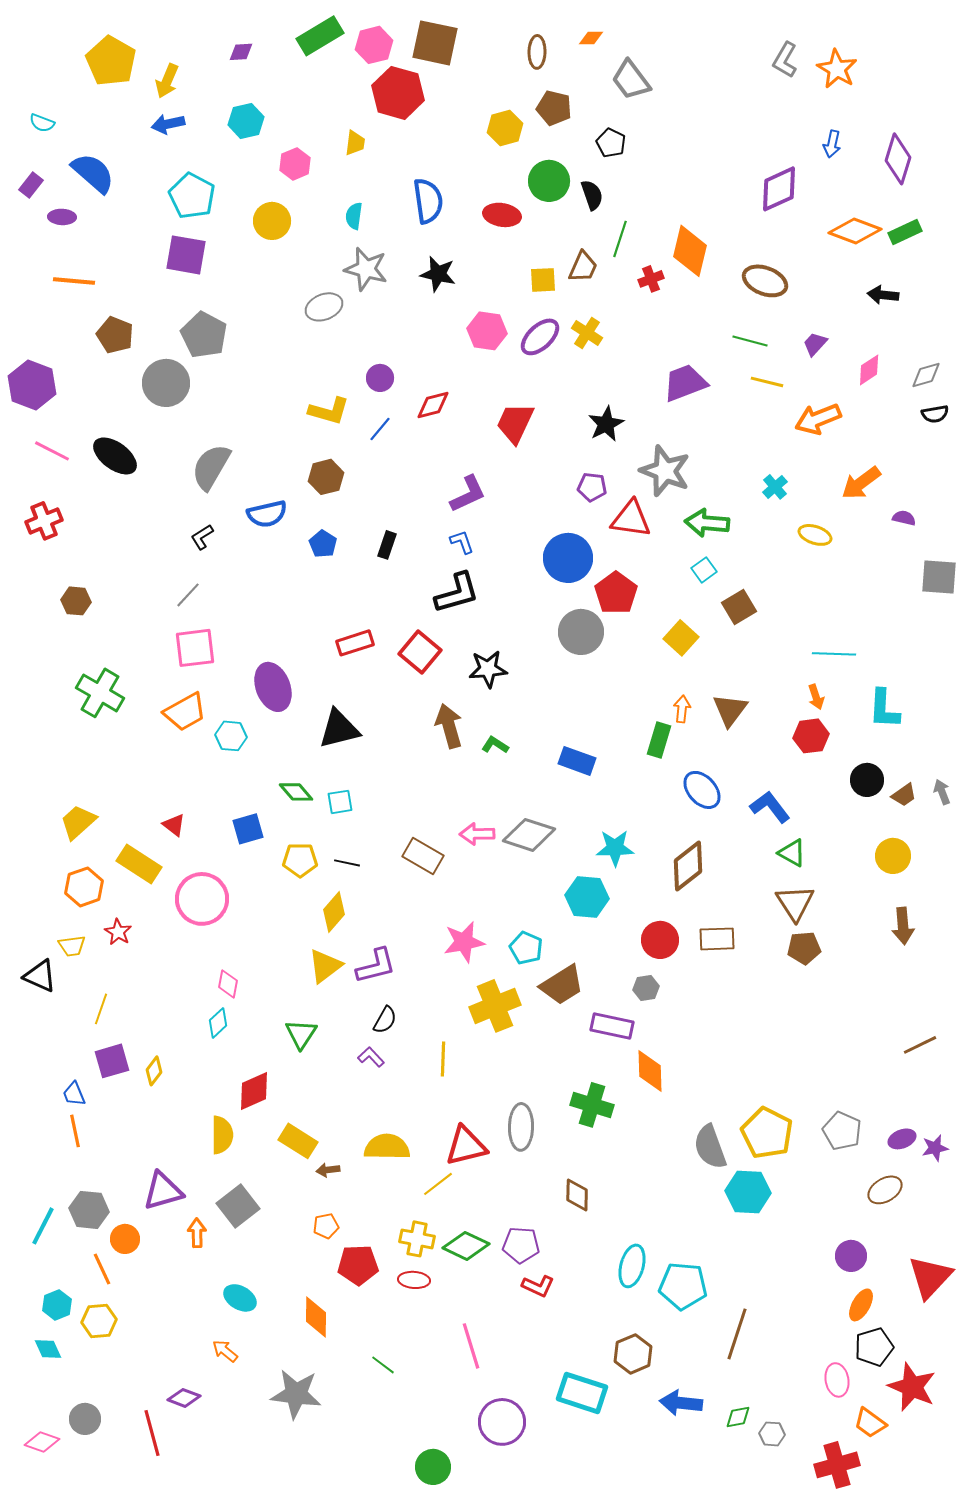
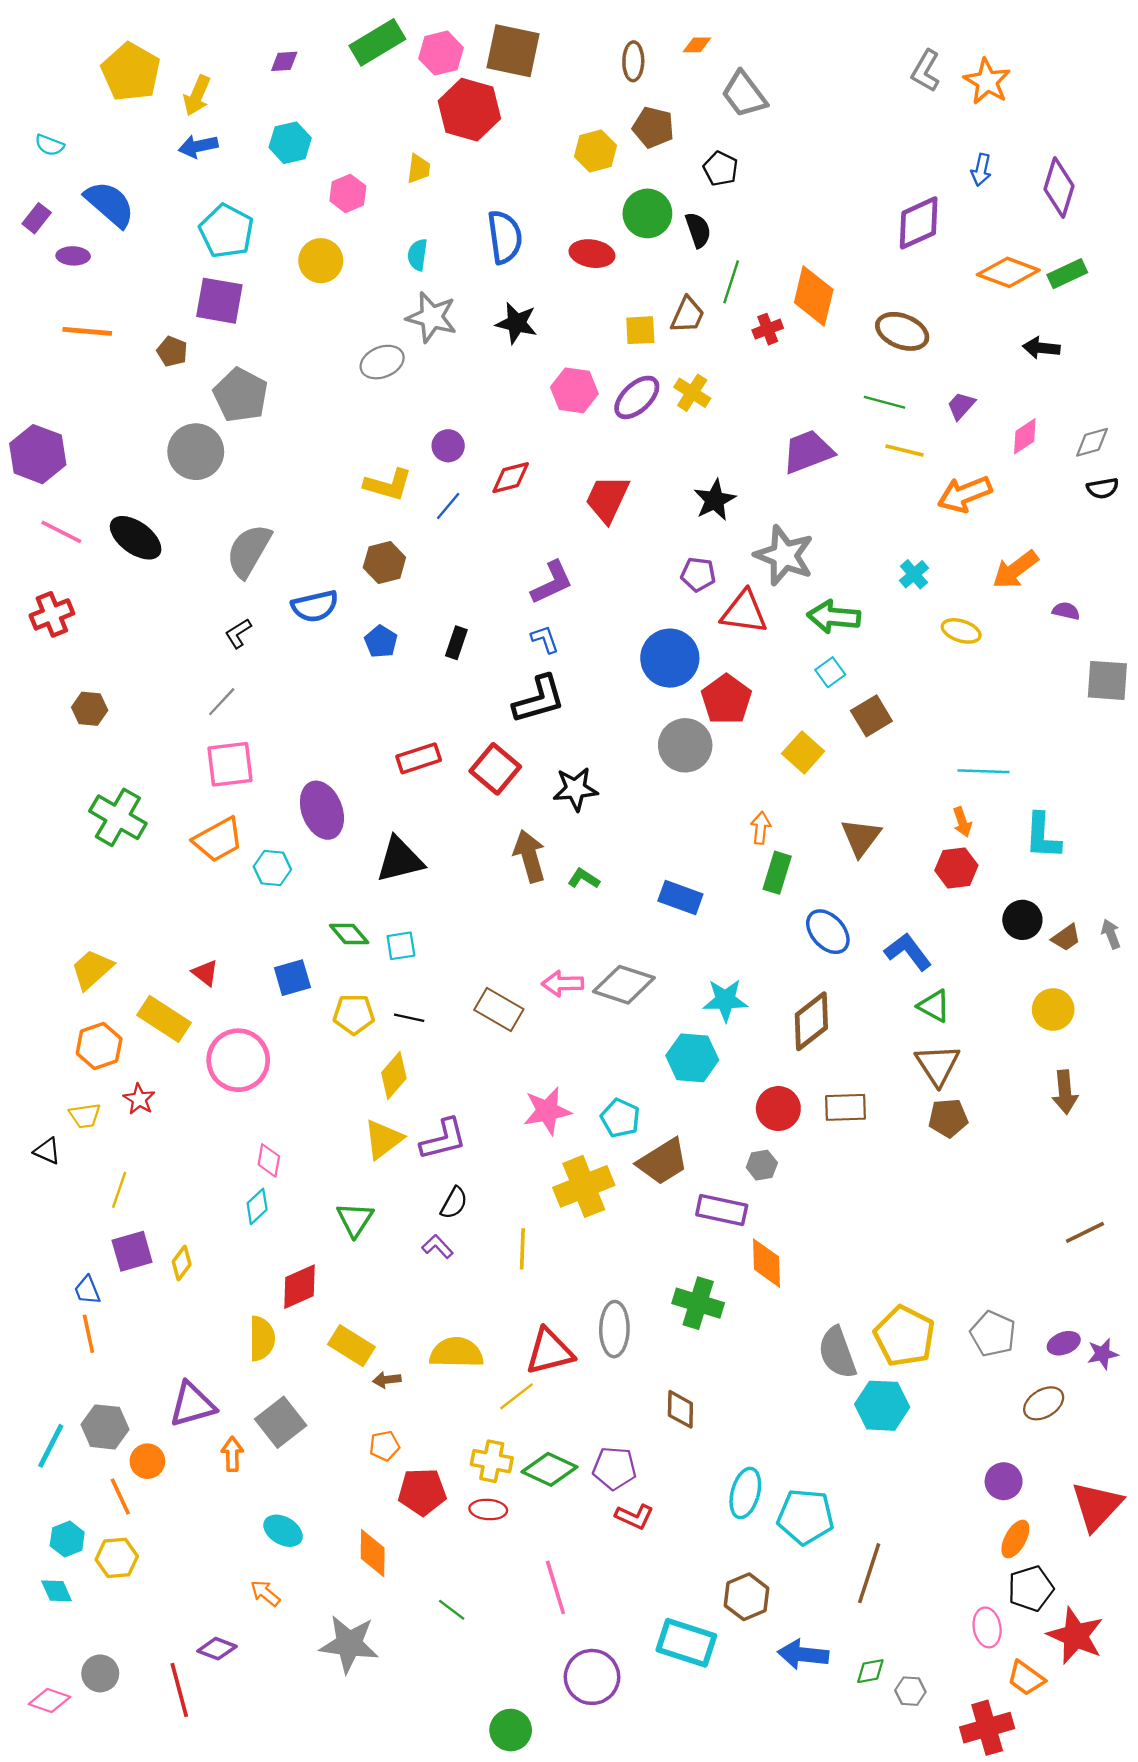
brown pentagon: (115, 335) -> (172, 351), moved, size x0.7
orange arrow: (682, 709) -> (761, 828), moved
black triangle: (40, 976) -> (47, 1151), size x0.7

